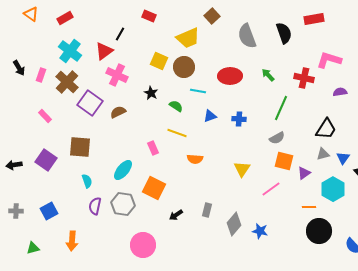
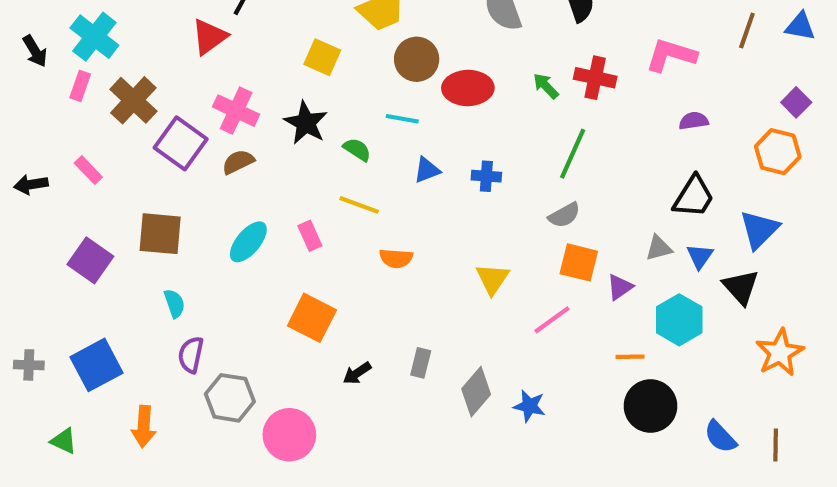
cyan cross: (70, 51) -> (94, 37), moved
brown circle: (184, 67) -> (417, 59), moved
black arrow: (19, 68) -> (35, 51), moved
pink cross: (117, 75) -> (236, 111), moved
red cross: (304, 78) -> (595, 78), moved
black star: (151, 93) -> (306, 123), size x1.5
black trapezoid: (326, 129) -> (694, 197), moved
black arrow: (14, 165) -> (31, 184), moved
cyan ellipse: (123, 170) -> (248, 242), moved
gray hexagon: (123, 204) -> (230, 398), moved
blue square: (49, 211) -> (97, 365), size x1.4
green triangle: (33, 248) -> (64, 441), turned 40

